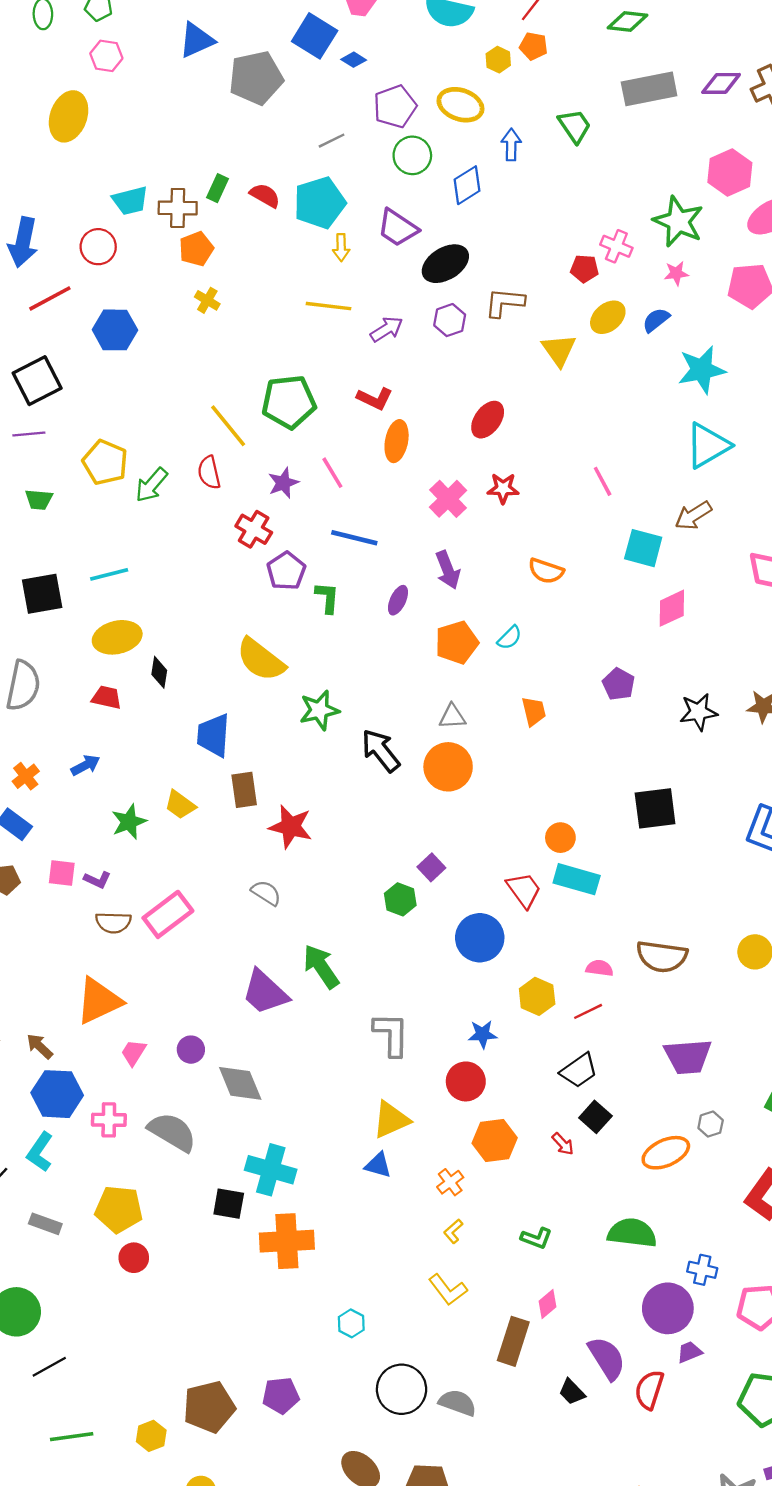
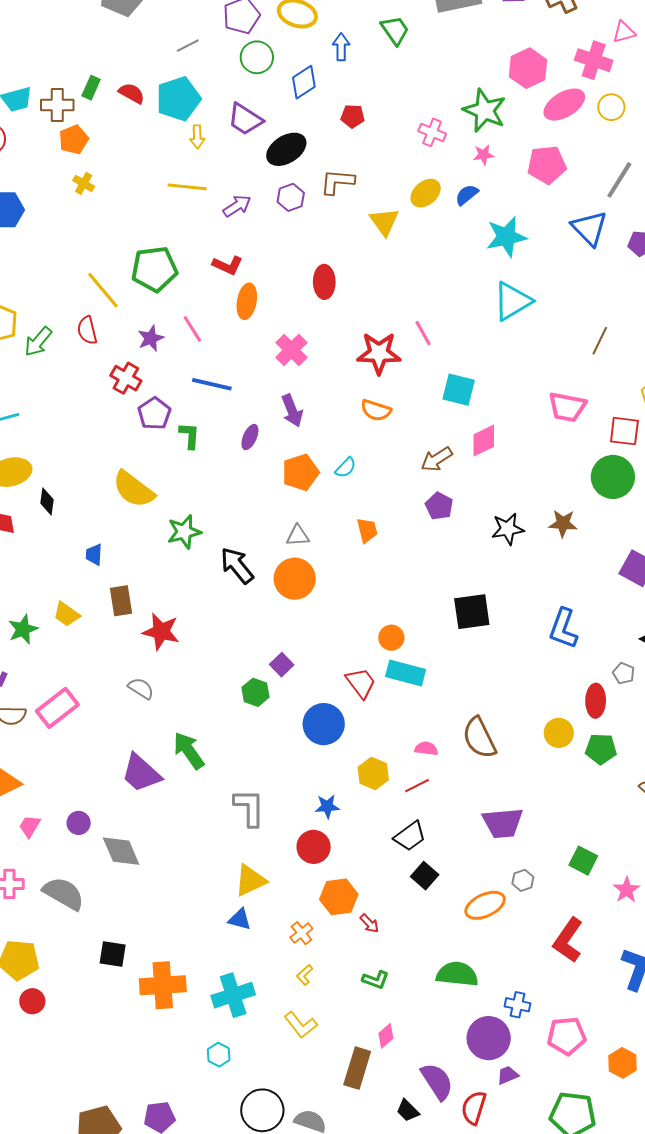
red pentagon: (585, 269) -> (353, 116), moved
red ellipse: (488, 420) -> (324, 282), turned -36
red star: (503, 488) -> (379, 353), moved, size x1.6
brown arrow: (693, 515) -> (437, 459), moved
blue trapezoid: (213, 735) -> (94, 554), size x0.6
brown semicircle: (662, 956) -> (479, 738), turned 57
red arrow: (563, 1144) -> (369, 923), moved
cyan cross: (271, 1170) -> (233, 995), moved, turned -33

